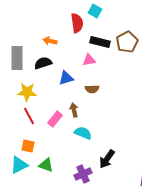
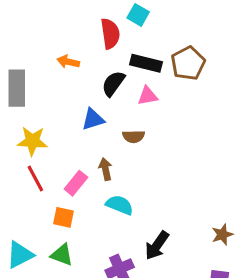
pink triangle: (89, 60) -> (148, 96), moved
black semicircle: (43, 63) -> (113, 83), moved, turned -36
orange square: (28, 146) -> (63, 217), moved

